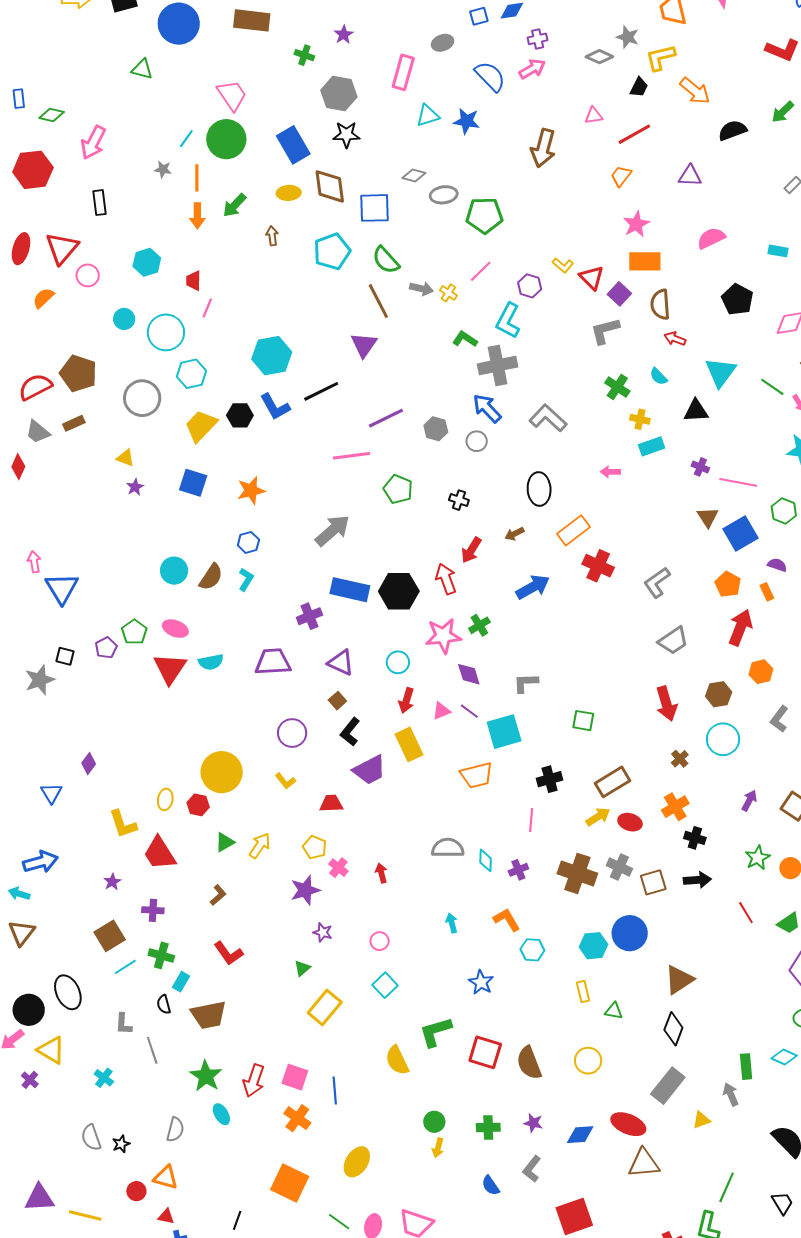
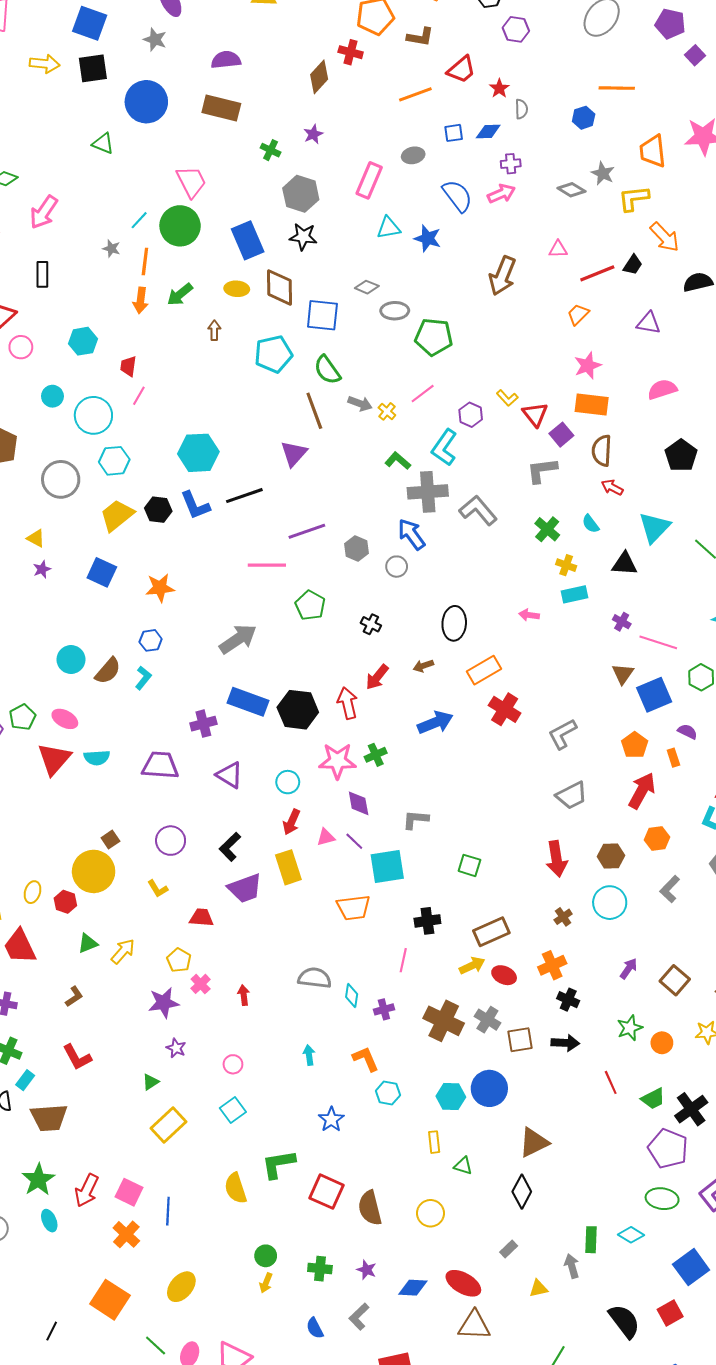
black trapezoid: (639, 87) -> (633, 265), moved
gray L-shape: (548, 418) -> (478, 510), moved
brown square: (337, 701) -> (110, 840), moved
gray rectangle: (668, 1086) -> (509, 1249), size x0.5

